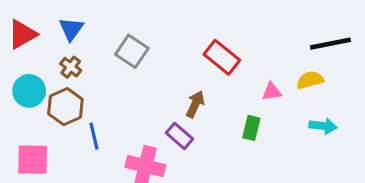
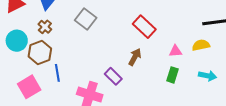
brown arrow: (195, 104) -> (135, 57), moved
green rectangle: (251, 128) -> (173, 75), moved
pink square: (33, 160) -> (29, 87), moved, turned -35

